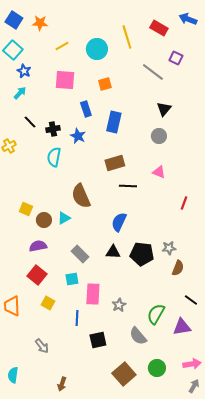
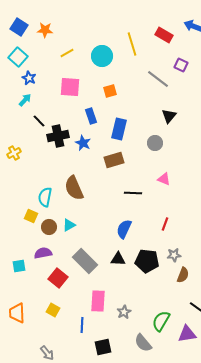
black line: (30, 122) -> (39, 121), moved
black cross: (53, 129) -> (58, 136), size x1.5
gray circle: (159, 136) -> (155, 143), moved
cyan semicircle: (54, 157) -> (45, 197), moved
brown rectangle: (115, 163) -> (114, 160), moved
brown semicircle: (81, 196) -> (74, 188), moved
red line: (184, 203) -> (165, 224), moved
gray rectangle: (80, 254) -> (85, 261), size x1.4
red square: (37, 275) -> (58, 278), moved
cyan square: (72, 279) -> (19, 266), moved

